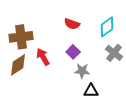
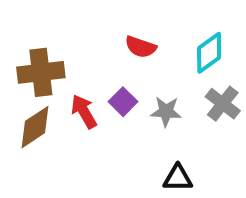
purple square: (73, 52) -> (123, 102), moved
gray star: (82, 71) -> (166, 111), moved

